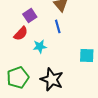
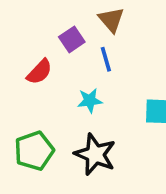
purple square: (30, 15) -> (72, 39), moved
cyan star: (40, 46) -> (90, 101), moved

